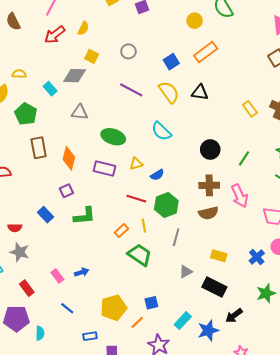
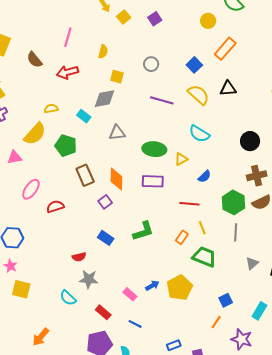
red arrow: (55, 35) -> (67, 72), moved, turned 35
yellow triangle: (136, 164) -> (181, 159), moved
purple square: (66, 191) -> (105, 202), moved
green hexagon: (166, 205) -> (233, 202), moved
blue line: (67, 308) -> (135, 324), moved
yellow pentagon: (114, 308) -> (180, 288), moved

